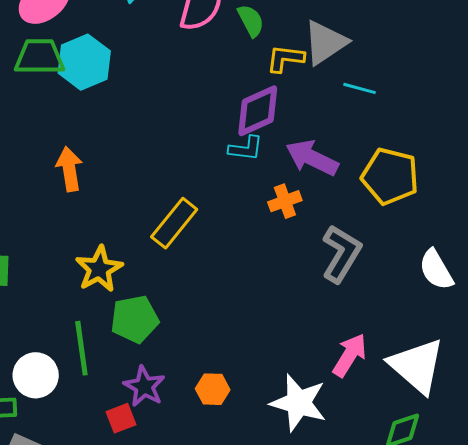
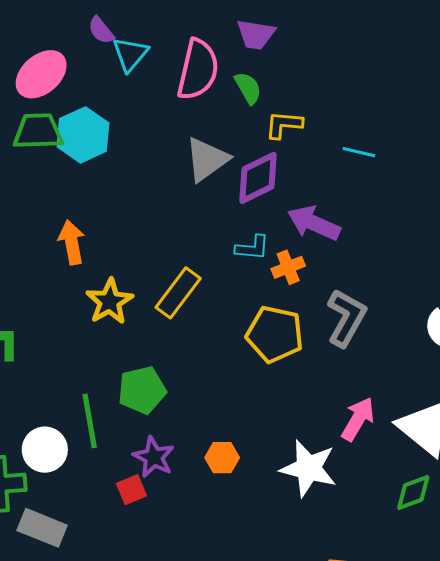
gray triangle: (325, 43) -> (207, 159), moved
cyan L-shape: (246, 148) -> (252, 248), moved
yellow pentagon: (390, 176) -> (275, 334), moved
yellow star: (99, 269) -> (110, 301), moved

